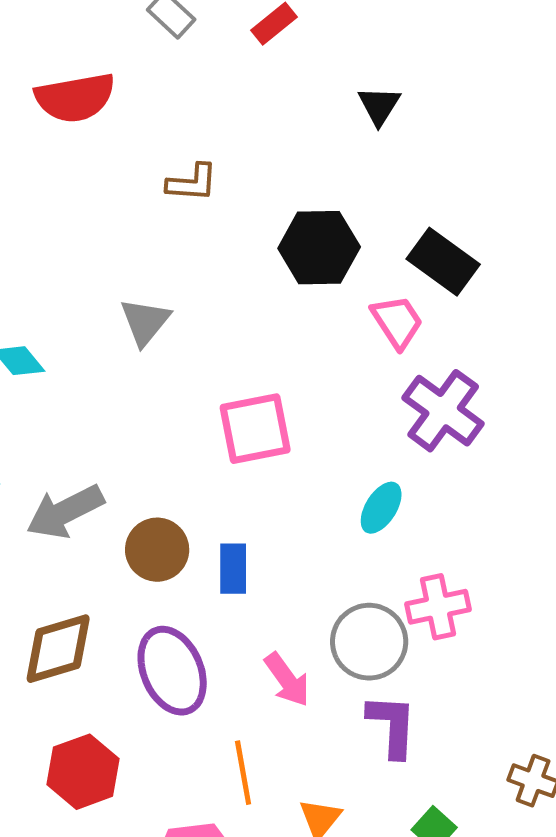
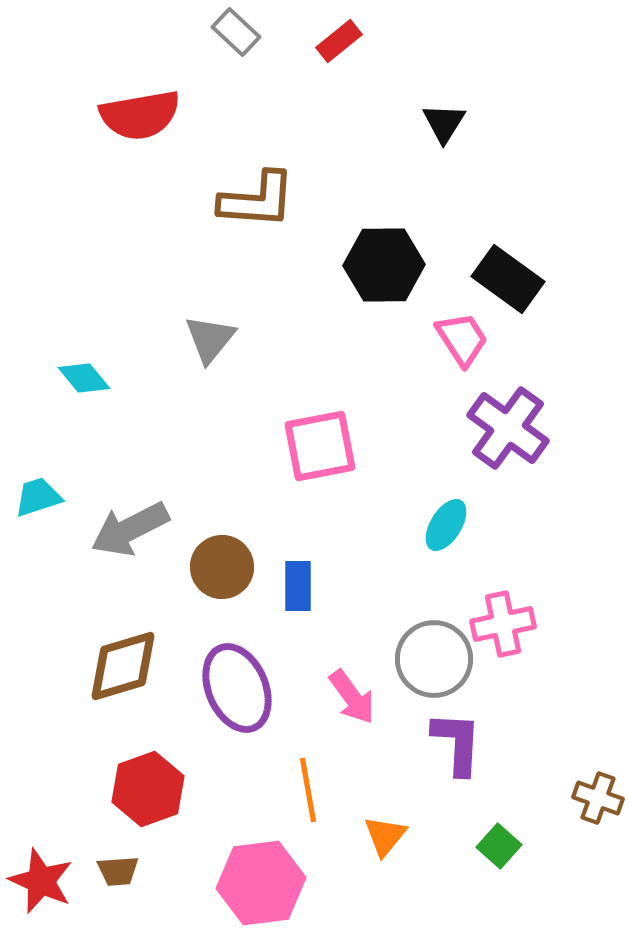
brown L-shape: (192, 183) -> (257, 200), size x1.5

